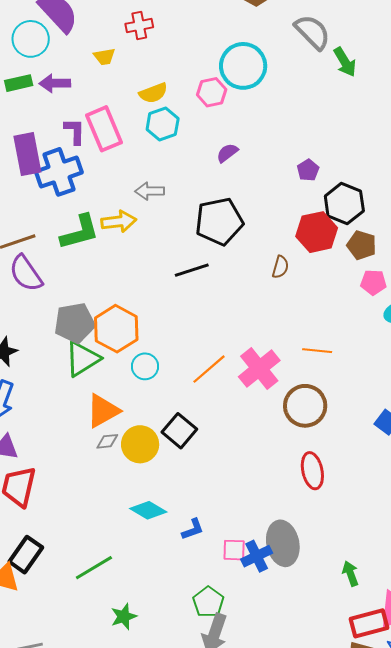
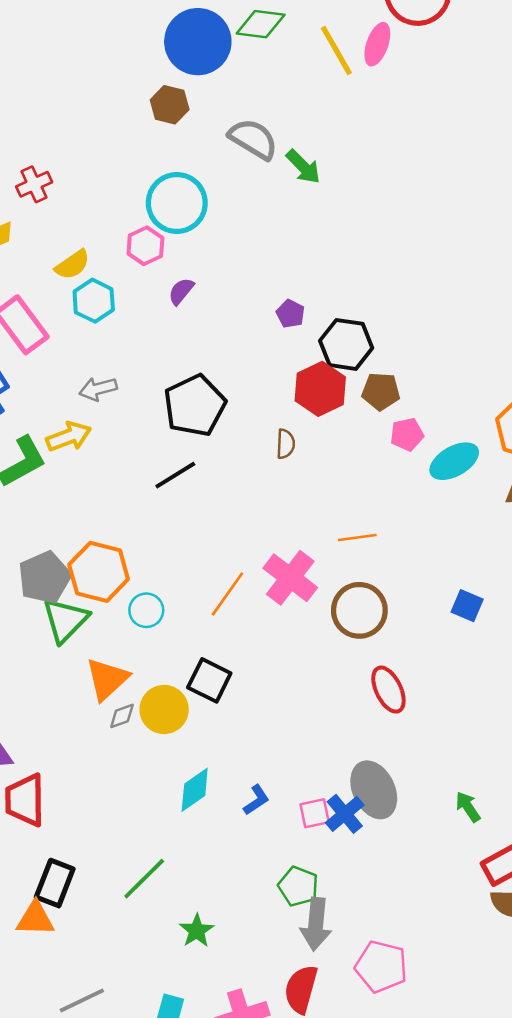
purple semicircle: (227, 153) -> (181, 291), moved
cyan diamond: (148, 510) -> (195, 790), turned -51

